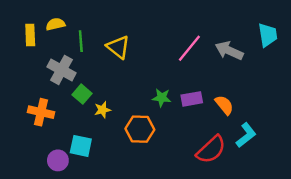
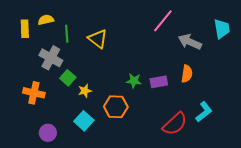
pink line: (189, 48) -> (163, 21), moved
orange semicircle: (224, 105) -> (187, 74), moved, turned 48
cyan square: (81, 146) -> (84, 121), moved, turned 30

